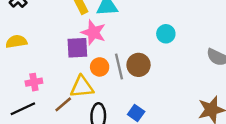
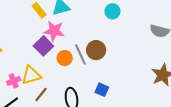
cyan circle: (166, 34) -> (112, 11), moved
purple square: (77, 48) -> (43, 46), turned -30
yellow triangle: (82, 87) -> (31, 75), moved

